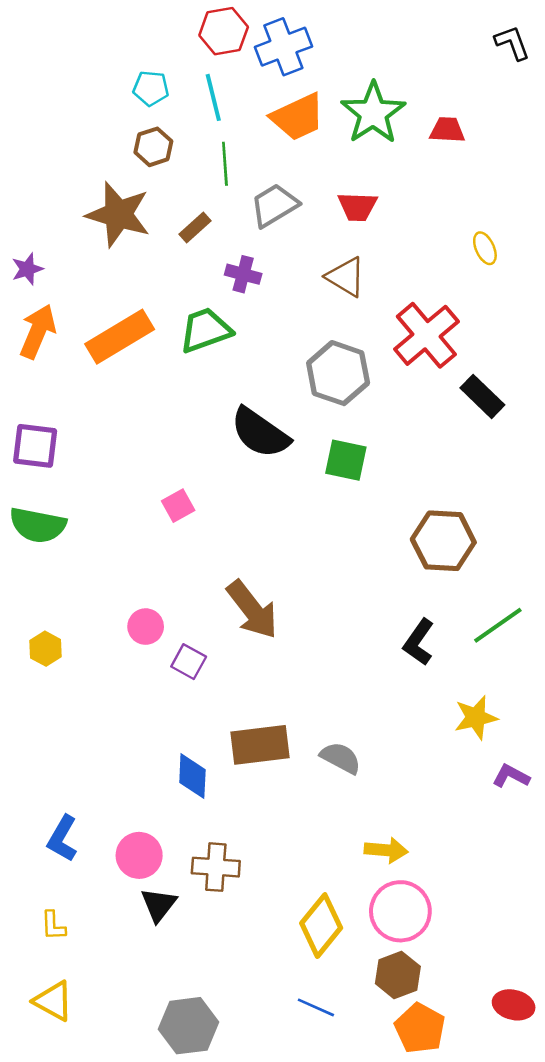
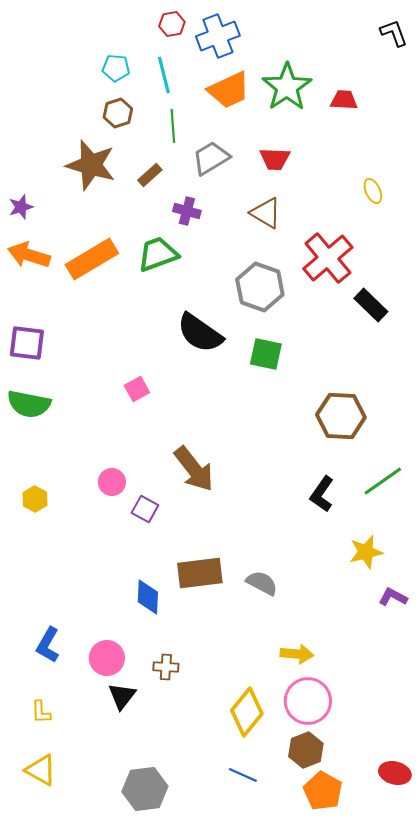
red hexagon: (224, 31) -> (172, 24), size x0.7
orange arrow: (38, 331) -> (29, 255), turned -96
brown cross: (216, 867) -> (166, 667), size x0.7

